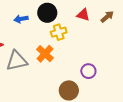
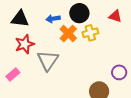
orange cross: (45, 54) -> (68, 34), moved
gray triangle: (17, 61) -> (48, 60), turned -45

